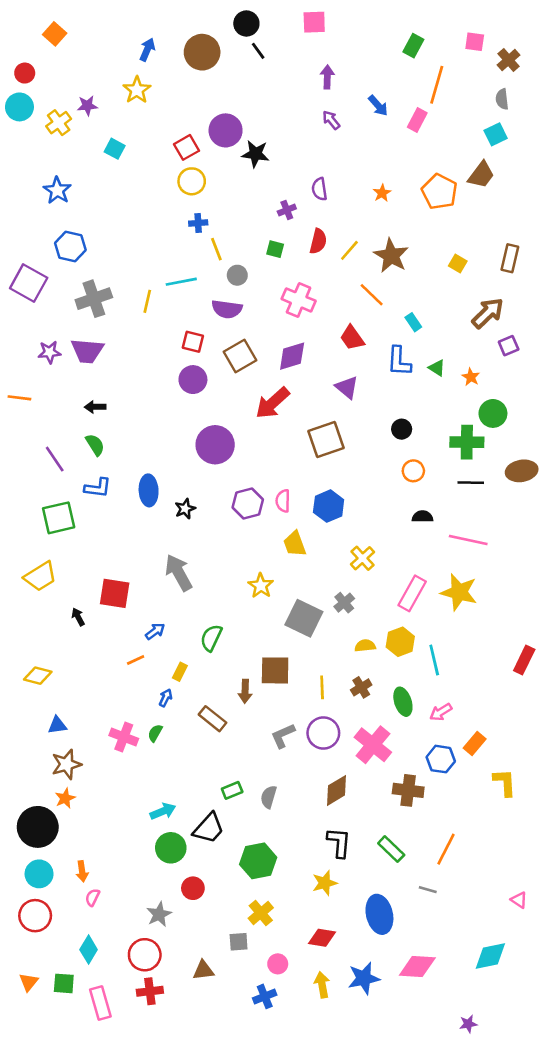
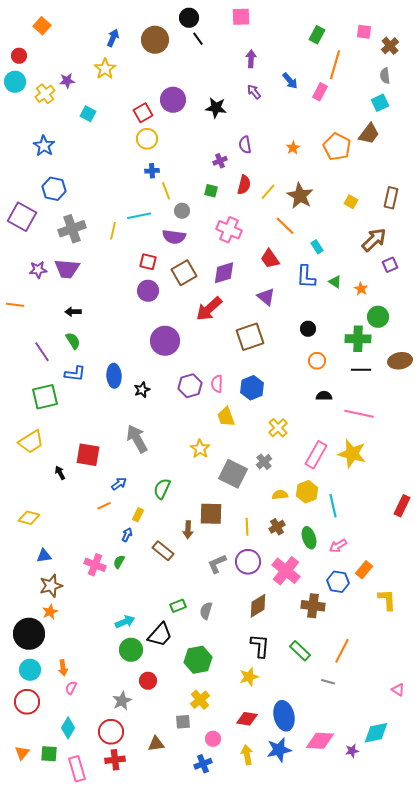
black star: (256, 154) -> (216, 108), moved
blue ellipse: (379, 914) -> (284, 716), moved
purple star: (468, 1024) -> (352, 751), moved

